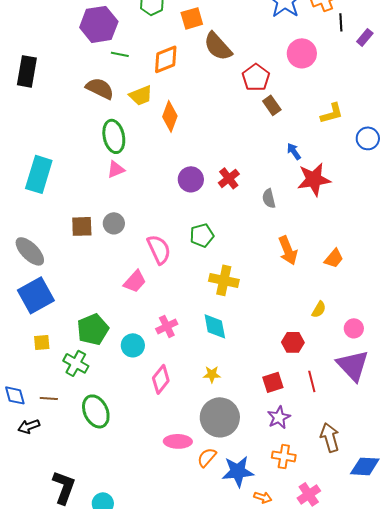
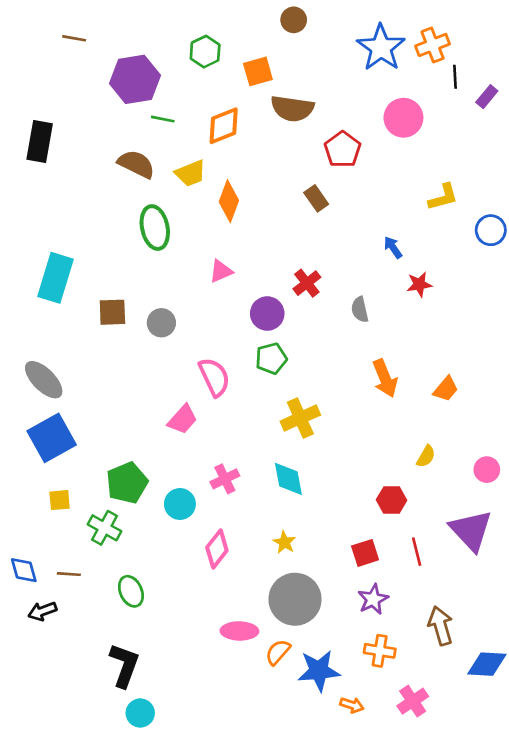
brown semicircle: (218, 46) -> (292, 108), turned -40
brown rectangle: (272, 105) -> (316, 198), moved
pink triangle: (116, 169) -> (221, 271), moved
purple circle: (191, 179) -> (267, 314), moved
red star: (314, 179) -> (419, 284), size x0.6
gray circle: (114, 223) -> (161, 323), moved
brown square: (82, 226) -> (112, 312), moved
yellow cross: (224, 280) -> (300, 418), turned -36
pink circle: (354, 328) -> (487, 470), moved
yellow star: (212, 374) -> (284, 542), turned 30
green ellipse: (96, 411) -> (131, 591), size x0.7
black L-shape: (64, 487) -> (124, 665), moved

